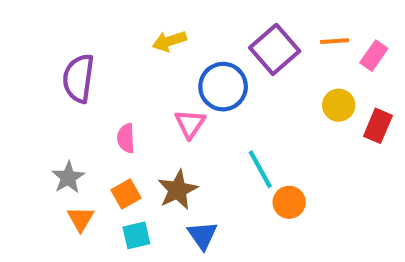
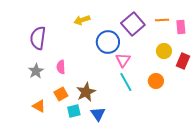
pink rectangle: (374, 56) -> (181, 27), turned -40
pink triangle: (190, 124) -> (123, 60), moved
gray star: (68, 177) -> (36, 71), moved
orange circle: (289, 202) -> (156, 81), moved
orange triangle: (81, 219) -> (39, 106), turned -32
cyan square: (136, 235) -> (74, 111), moved

